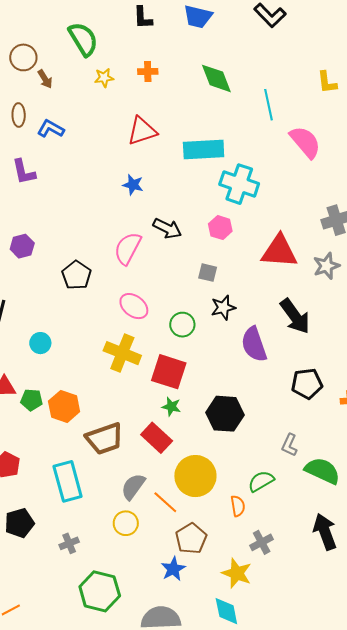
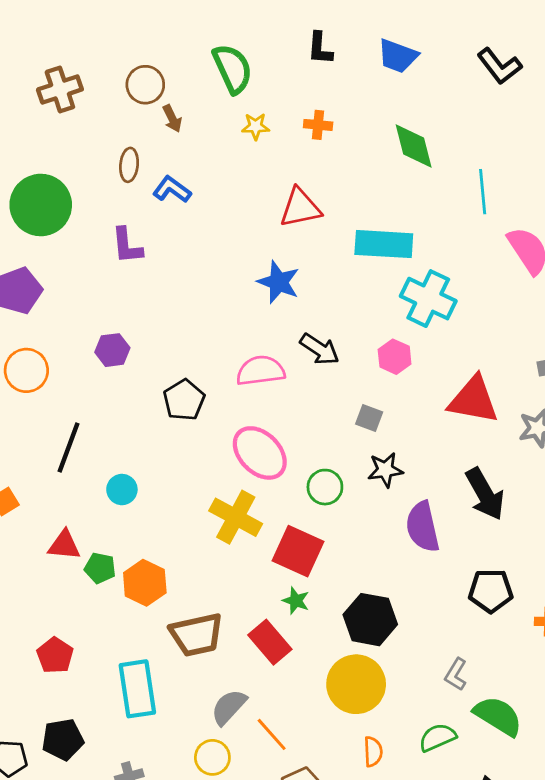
blue star: (133, 185) -> (279, 282), size x1.4
pink semicircle: (128, 248) -> (261, 371), turned 48
pink ellipse: (134, 306) -> (260, 453), size x1.4
yellow circle: (195, 476) -> (356, 684), moved
green semicircle: (261, 481) -> (437, 737), moved

